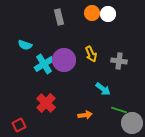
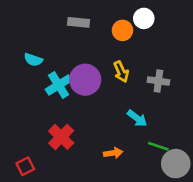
orange circle: (92, 13) -> (122, 30), moved
gray rectangle: (59, 17) -> (79, 22), turned -70

